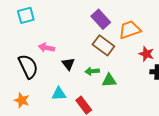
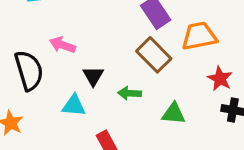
green triangle: (109, 80) -> (174, 113), moved
cyan triangle: (59, 94) -> (74, 105), moved

